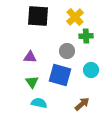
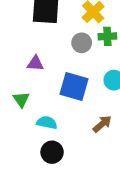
gray circle: (67, 51) -> (82, 43), moved
green triangle: (32, 82) -> (21, 99), moved

